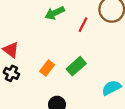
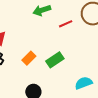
red line: (83, 25) -> (66, 24), turned 32

